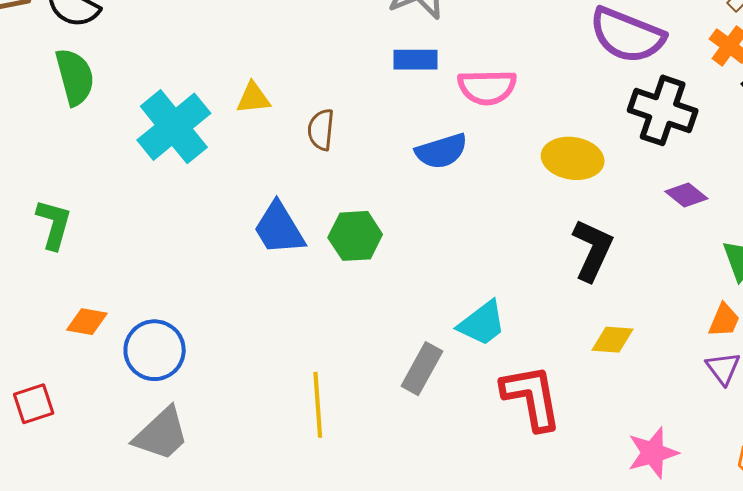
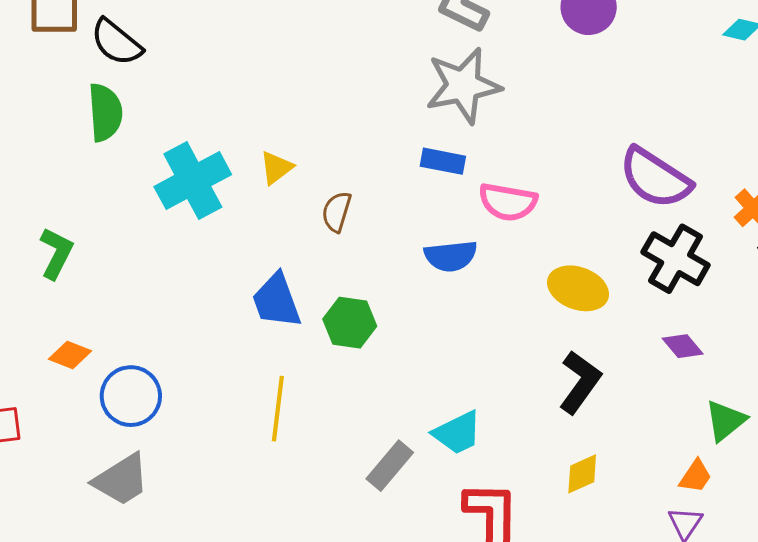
yellow triangle: (253, 98) -> (276, 168), turned -42
yellow diamond: (612, 340) -> (582, 474), turned -39
yellow line: (318, 405) -> (278, 409), moved

